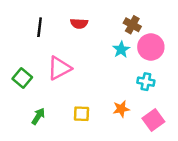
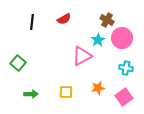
red semicircle: (79, 23) -> (64, 19), turned -32
pink triangle: (59, 68) -> (82, 56), moved
cyan cross: (146, 82) -> (126, 68), moved
green arrow: (38, 116) -> (31, 94), turned 56

